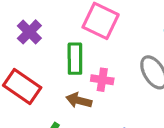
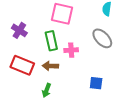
brown arrow: (79, 100) -> (50, 66), moved

